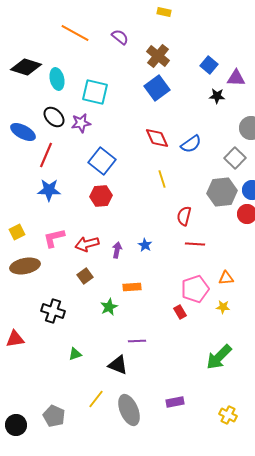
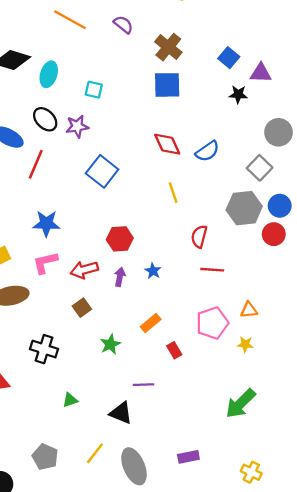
cyan ellipse: (57, 79) -> (49, 74), turned 30
blue square: (157, 88) -> (167, 85), turned 35
cyan square: (95, 92) -> (94, 90), size x0.6
blue star: (49, 190) -> (46, 224), moved
red hexagon: (101, 196) -> (120, 239), moved
orange rectangle: (132, 287) -> (151, 323), moved, turned -36
red rectangle: (180, 312) -> (174, 350), moved
gray pentagon: (54, 416) -> (45, 457), moved

